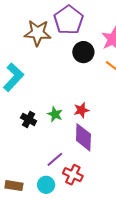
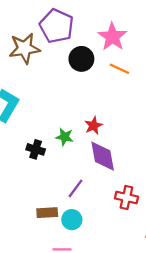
red cross: (73, 175) -> (126, 197), moved
brown rectangle: (14, 186) -> (47, 213), moved

